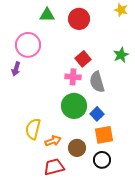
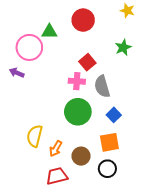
green triangle: (47, 15) -> (49, 32), moved
green star: (121, 55) -> (123, 47), moved
purple arrow: (16, 69) -> (17, 73), turned 96
blue square: (97, 114) -> (114, 115), moved
orange arrow: (53, 141) -> (56, 149), turned 140

